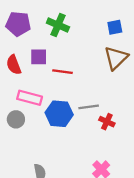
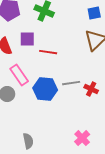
pink rectangle: (30, 98) -> (19, 75), turned 40
red cross: (107, 122) -> (91, 89), moved

